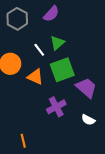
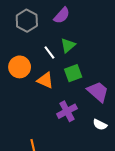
green square: (62, 70) -> (73, 73), size x0.7

